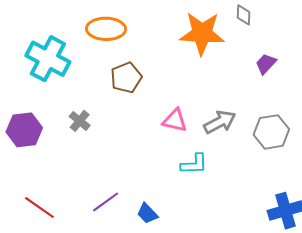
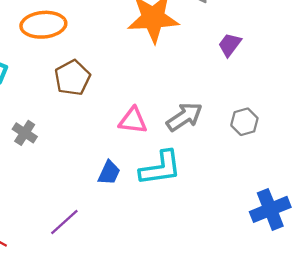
gray hexagon: (271, 132) -> (244, 122), size x0.7
cyan L-shape: (194, 164) -> (160, 168), size x1.4
blue trapezoid: (147, 213) -> (109, 173), moved, turned -105

